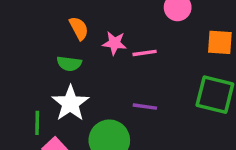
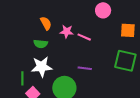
pink line: (145, 53) -> (84, 37), turned 32
white star: (70, 103) -> (42, 67), turned 30

